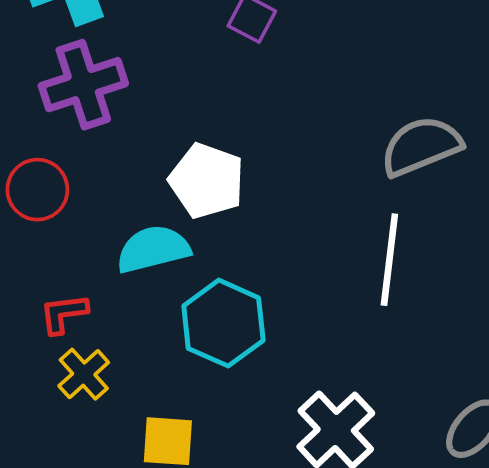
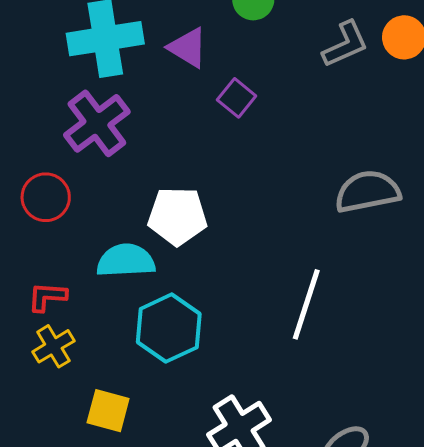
purple cross: (83, 85) -> (97, 123), turned -30
gray semicircle: (421, 146) -> (368, 192), moved
white pentagon: (207, 181) -> (177, 216), turned -30

